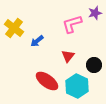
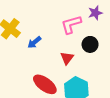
black circle: (94, 65) -> (90, 44), moved

